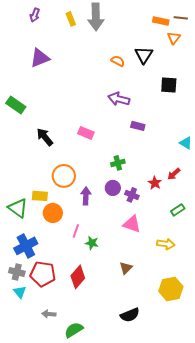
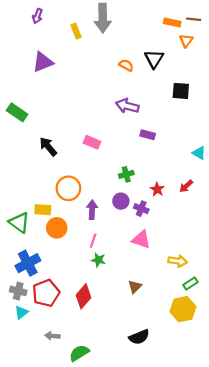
yellow rectangle: (71, 19) -> (76, 31), moved
red star: (155, 183) -> (157, 189), moved
green rectangle: (178, 210) -> (190, 283), moved
pink line: (76, 231) -> (93, 241), moved
red pentagon: (43, 274) -> (46, 293), turned -30
cyan triangle: (20, 292) -> (21, 312), turned 32

